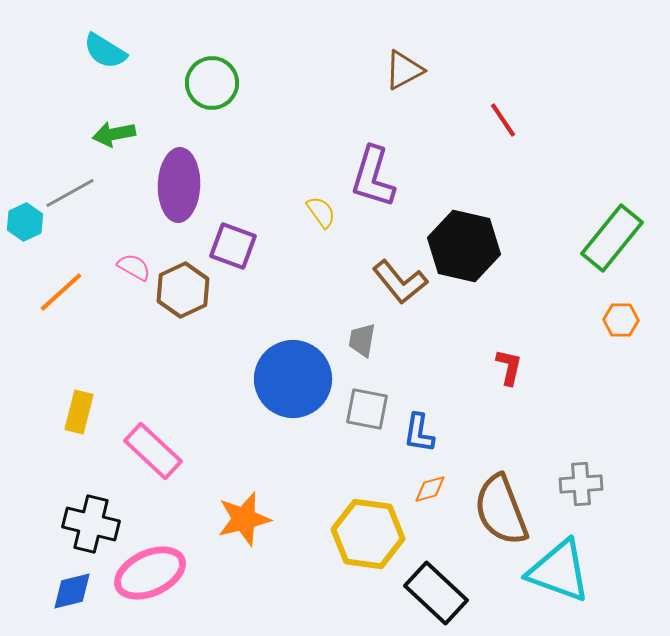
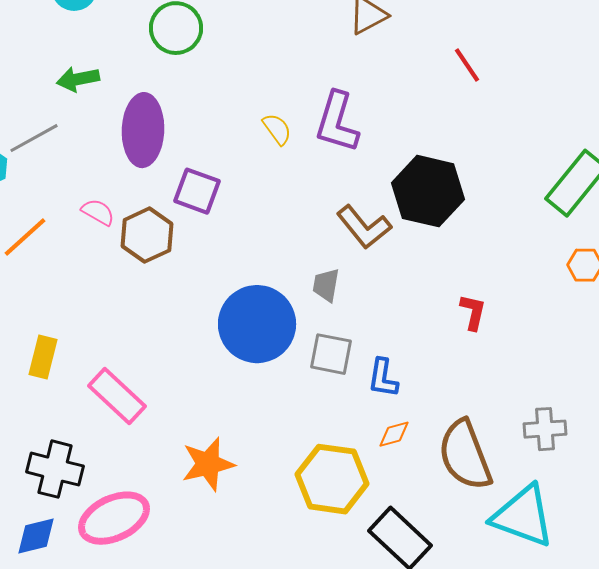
yellow semicircle: (321, 212) -> (277, 129), moved

